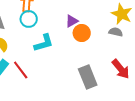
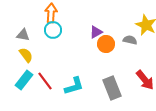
gray semicircle: (116, 32) -> (130, 40), moved
cyan L-shape: (44, 43) -> (74, 86), moved

